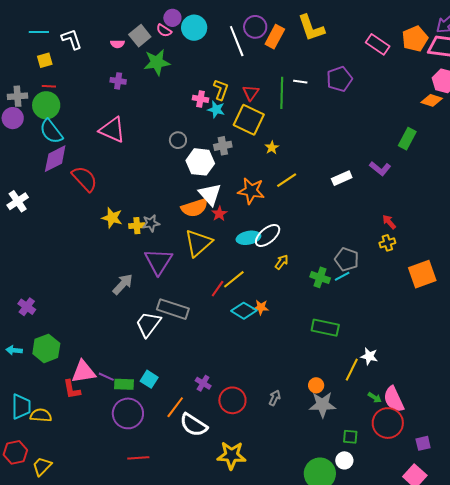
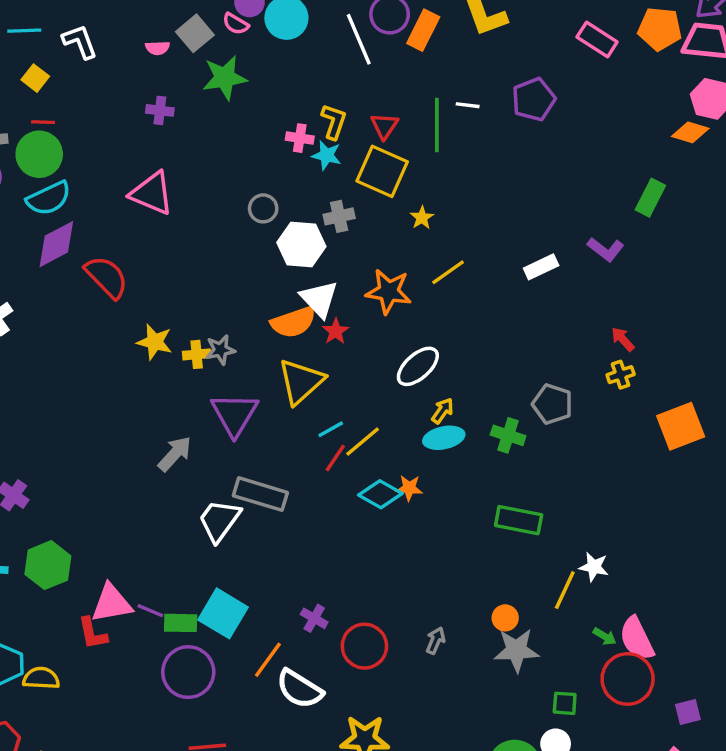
orange pentagon: (415, 39) -> (660, 29), turned 30
yellow square: (45, 60) -> (35, 78), turned -35
cyan semicircle: (51, 131) -> (49, 198), turned -76
cyan ellipse: (248, 238) -> (444, 438), moved
cyan line: (342, 276) -> (331, 429), moved
cyan square: (149, 379) -> (223, 613), size x1.6

